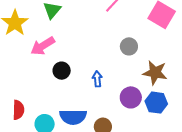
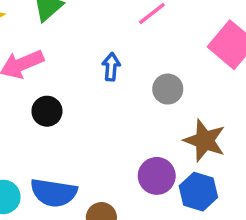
blue arrow: (97, 79) -> (111, 67), moved

